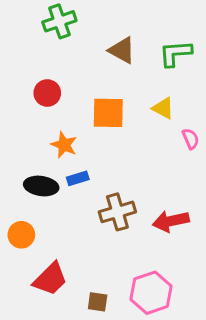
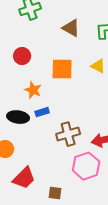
pink hexagon: (151, 293) -> (86, 166), moved

